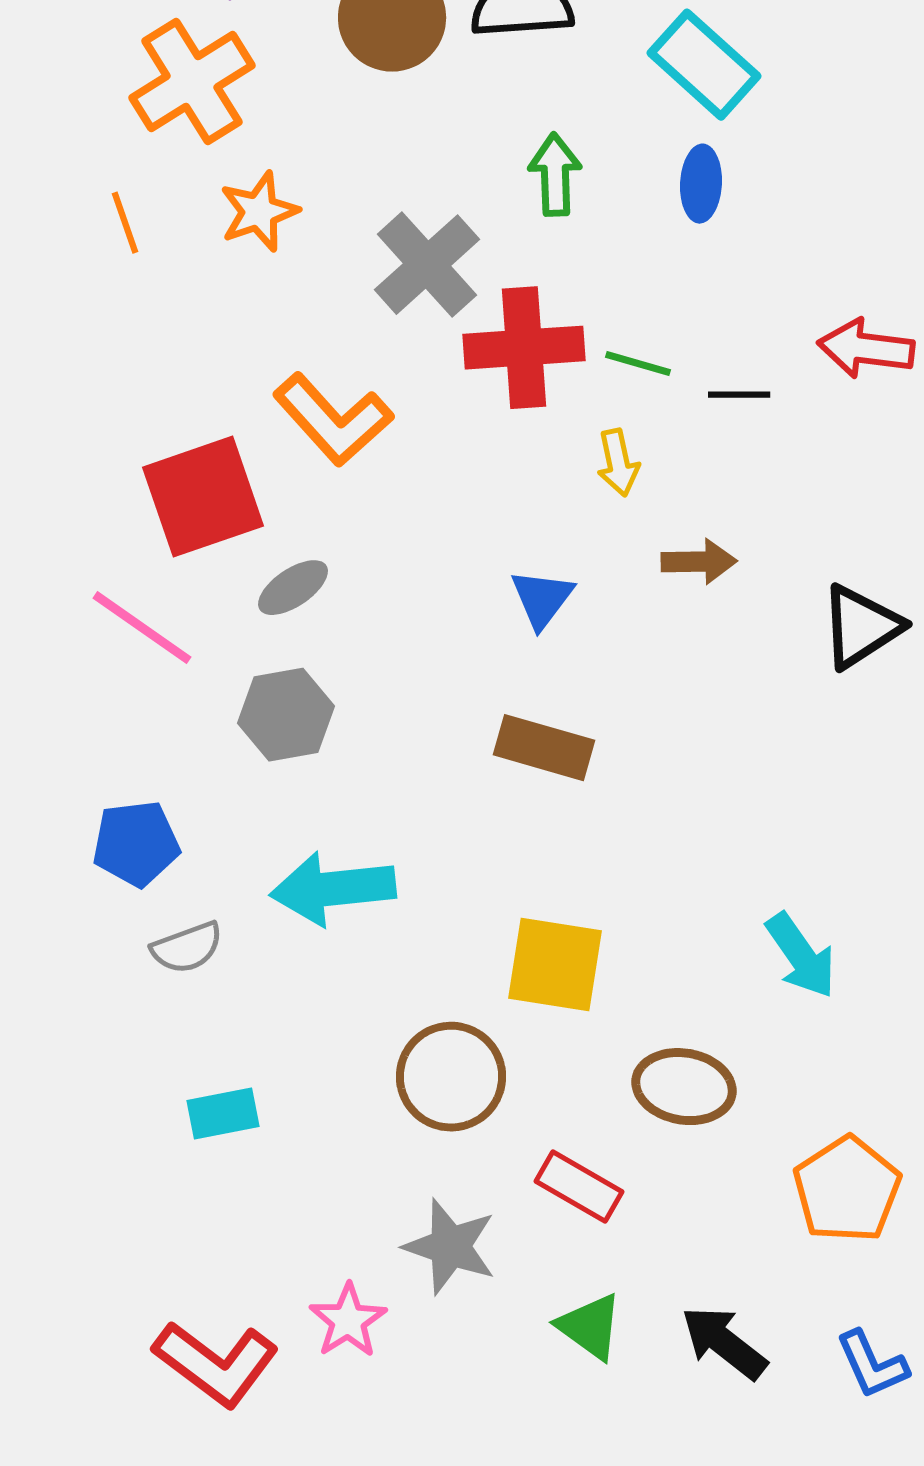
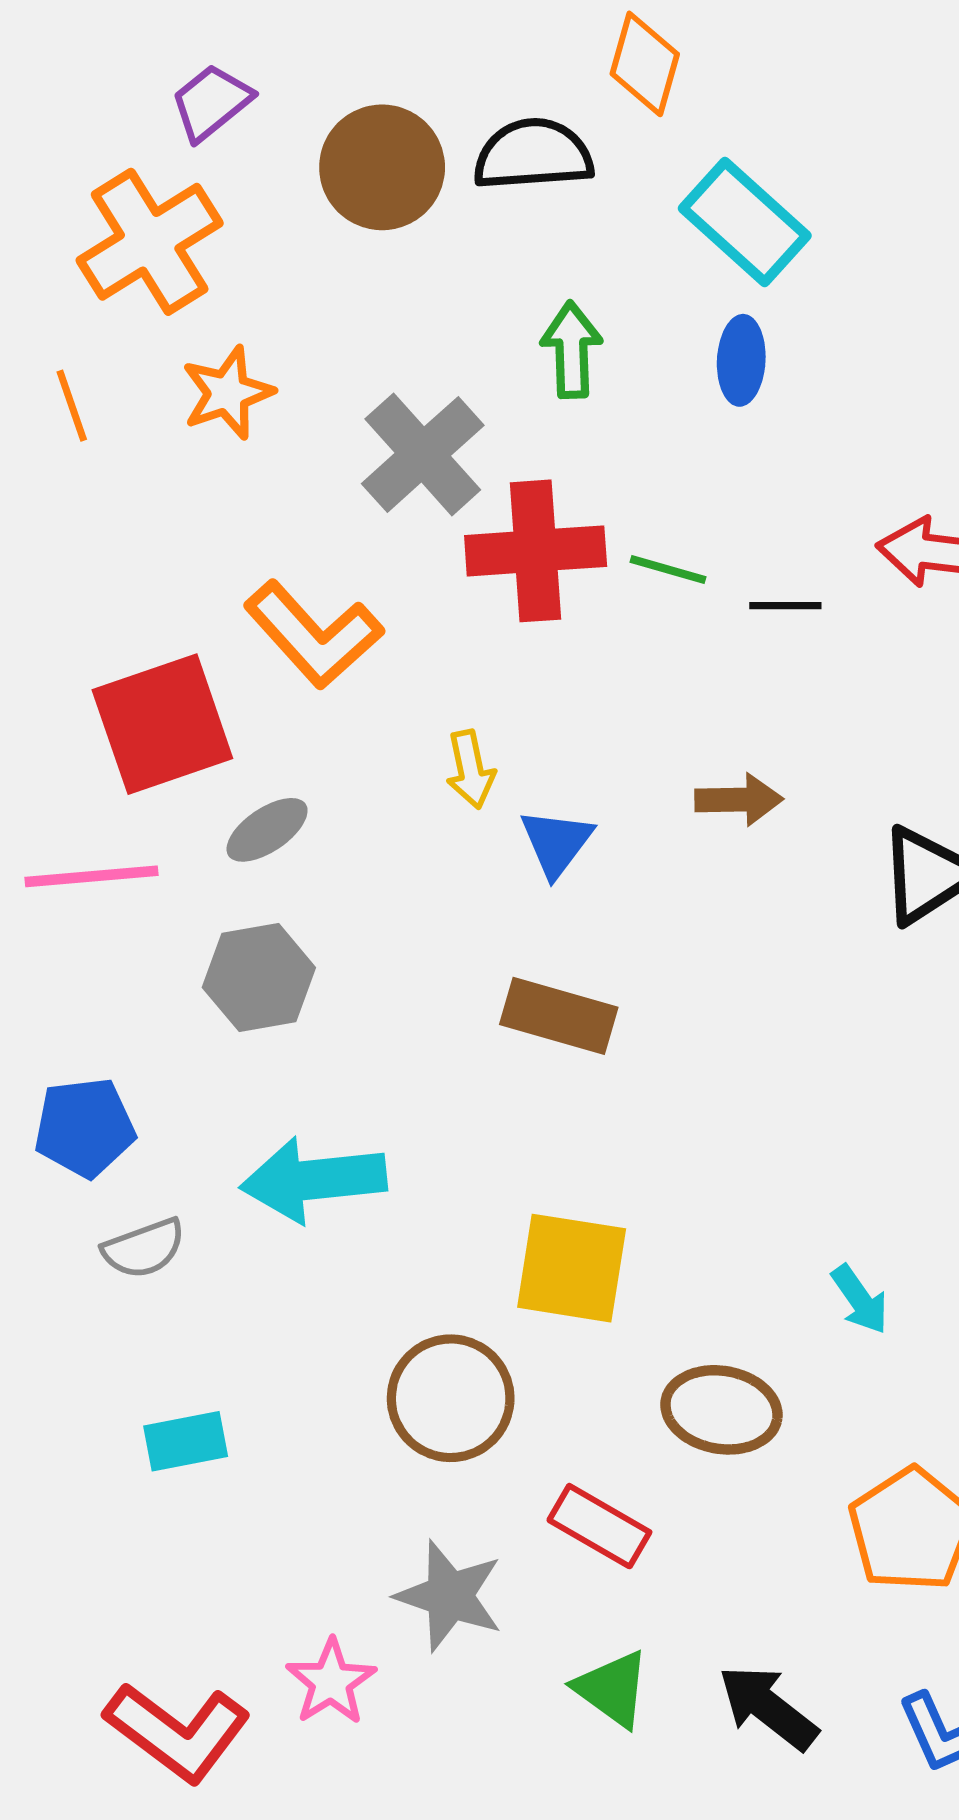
yellow arrow: (618, 463) -> (470, 769), moved
pink line: (142, 628) -> (92, 876), turned -40
cyan arrow: (801, 956) -> (860, 1299), moved, size x0.7

